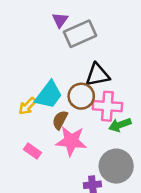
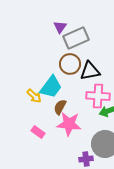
brown circle: (81, 96) -> (70, 64), moved
yellow arrow: (28, 106) -> (34, 96), turned -91

